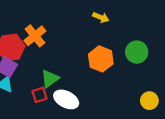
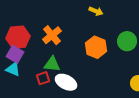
orange cross: (35, 36) -> (52, 35), moved
green triangle: (50, 79) -> (52, 64), turned 42

